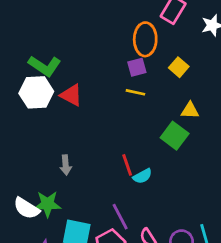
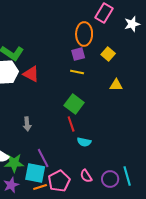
green square: (175, 136) -> (74, 104), moved
cyan semicircle: (142, 176) -> (84, 142), moved, turned 40
green star: (47, 204) -> (14, 163), moved
purple line: (120, 217) -> (43, 158), moved

